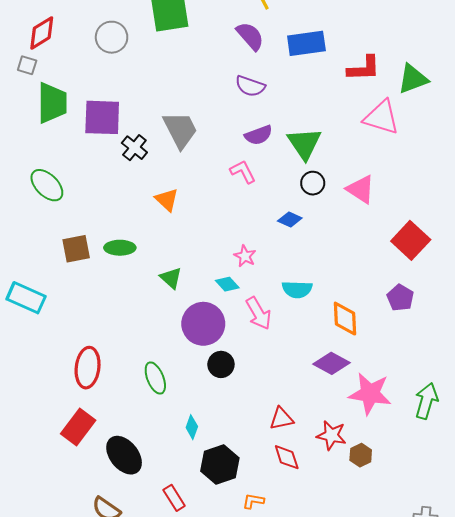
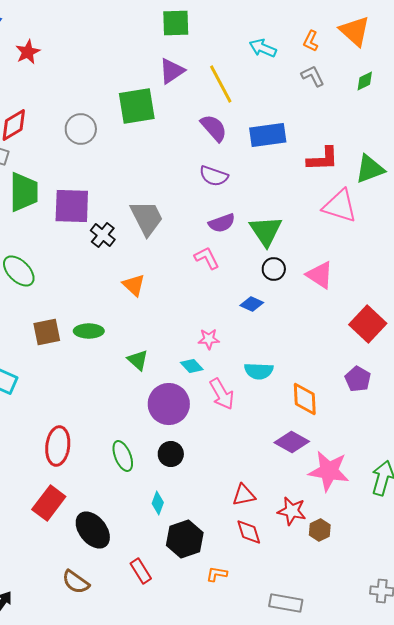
pink star: (245, 256) -> (209, 339), turned -30
black circle: (221, 364) -> (171, 454), moved

